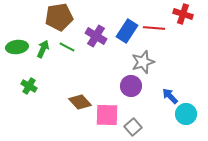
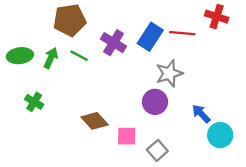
pink square: (107, 115) -> (127, 136), size x0.7

